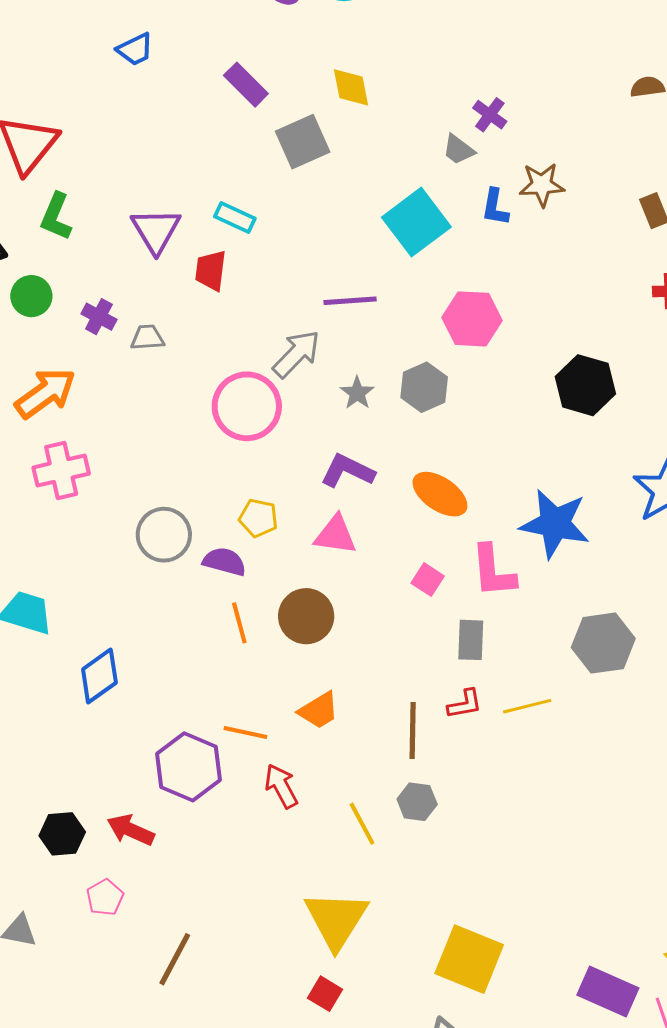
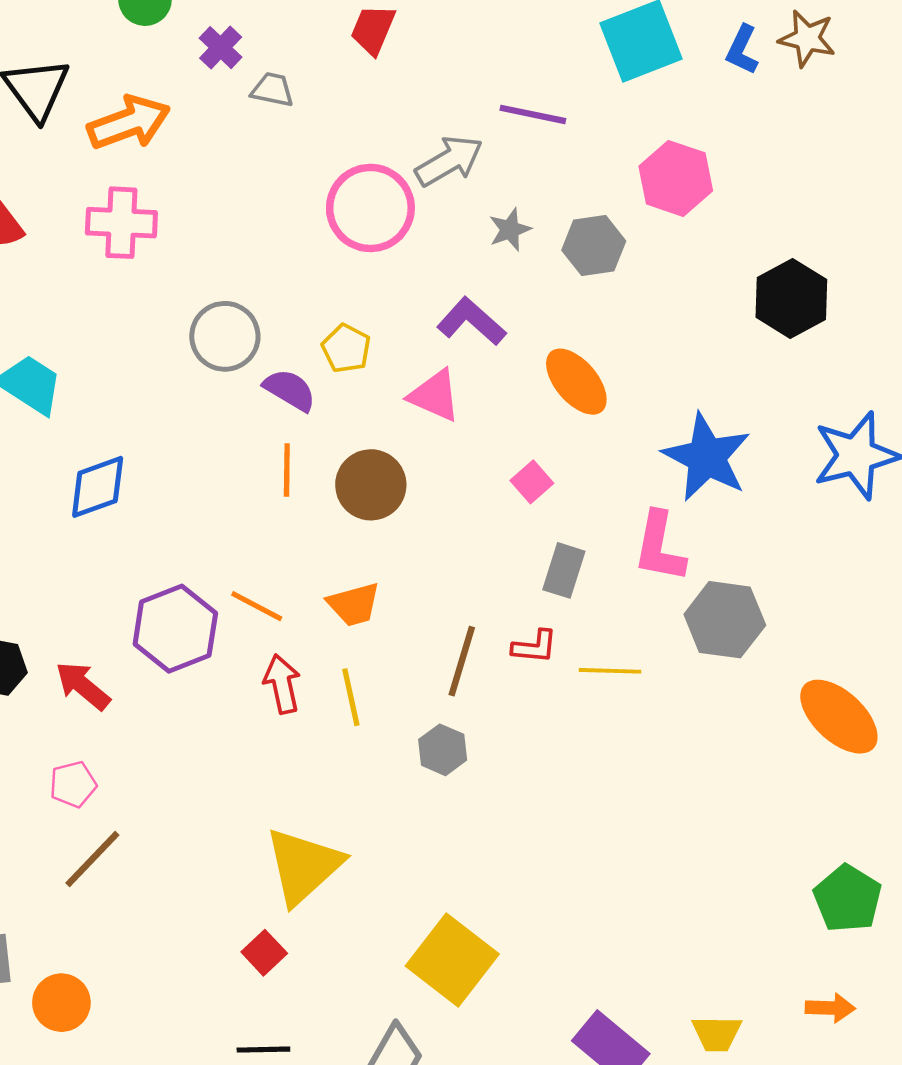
pink L-shape: (493, 571) -> (659, 547), moved
yellow line: (362, 824) -> (351, 697), moved
pink pentagon: (105, 897) -> (73, 784), moved

